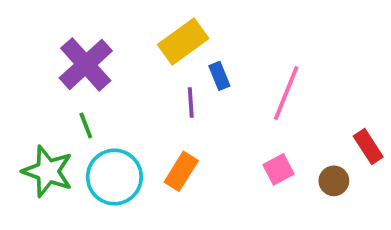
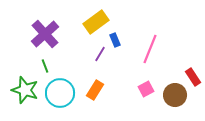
purple line: (191, 103) -> (100, 54), turned 35
brown circle: (334, 181) -> (175, 95), size x1.5

